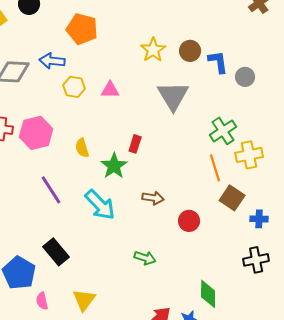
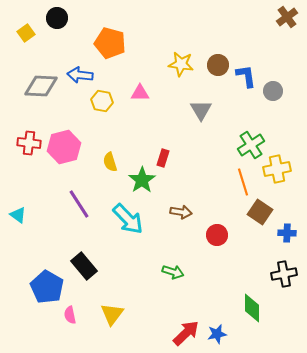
yellow star: (153, 50) -> (181, 64), turned -30
pink triangle: (110, 90) -> (140, 93), moved
gray triangle: (173, 96) -> (201, 110), size x0.7
green diamond: (208, 294) -> (252, 308), moved

